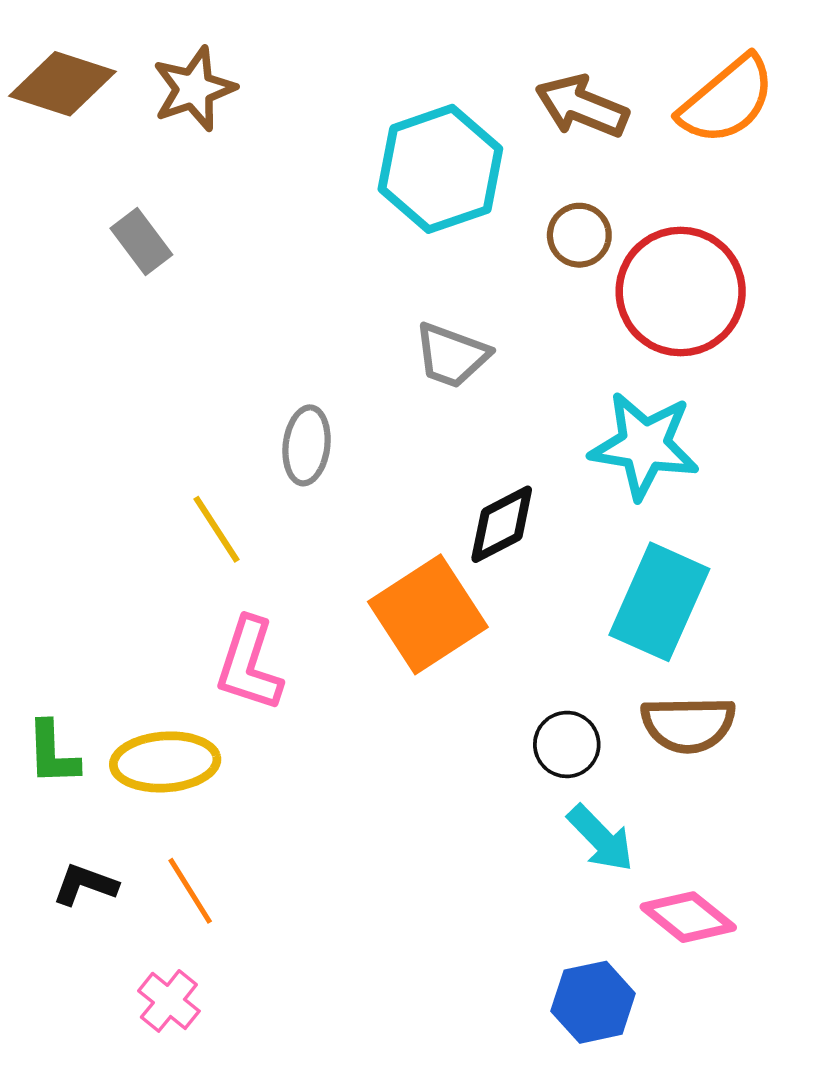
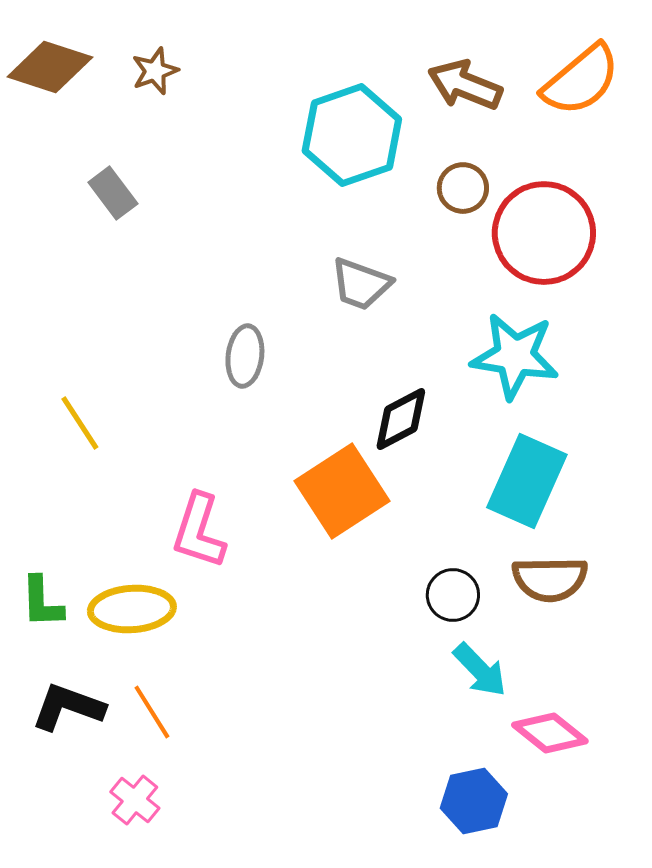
brown star: (194, 89) -> (155, 71), size x0.7
yellow line: (216, 529) -> (80, 423), moved
black L-shape: (85, 885) -> (68, 707), size x1.4

